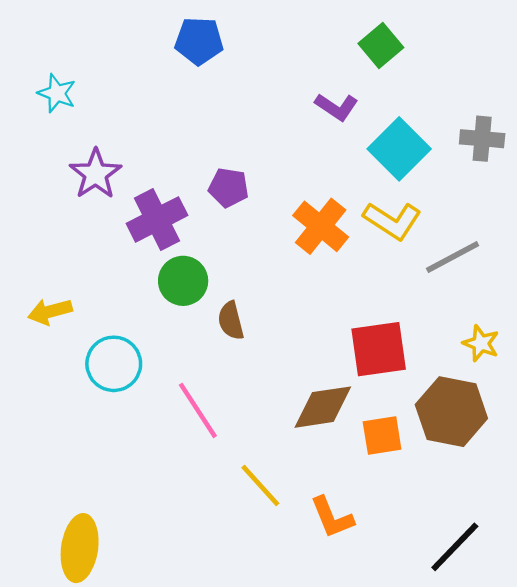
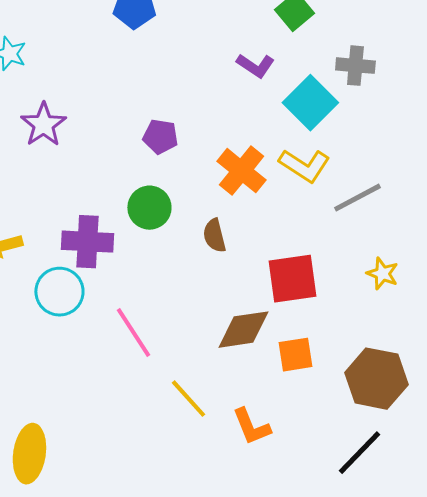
gray cross: (482, 139) -> (355, 66), moved
purple cross: (157, 219) -> (87, 242), moved, turned 30
green circle: (183, 281) -> (149, 208), moved
brown semicircle: (231, 321) -> (214, 236), moved
brown hexagon: (451, 412) -> (376, 379), moved

